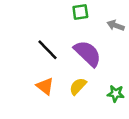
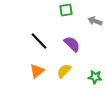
purple semicircle: (88, 53) -> (72, 44), size x0.7
orange triangle: (45, 86) -> (37, 71), turned 42

